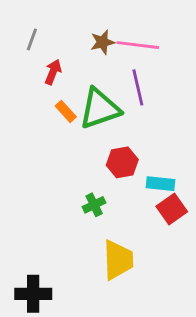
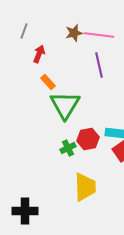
green triangle: (100, 109) -> (65, 105), moved, turned -40
red hexagon: (122, 162) -> (88, 139), moved

